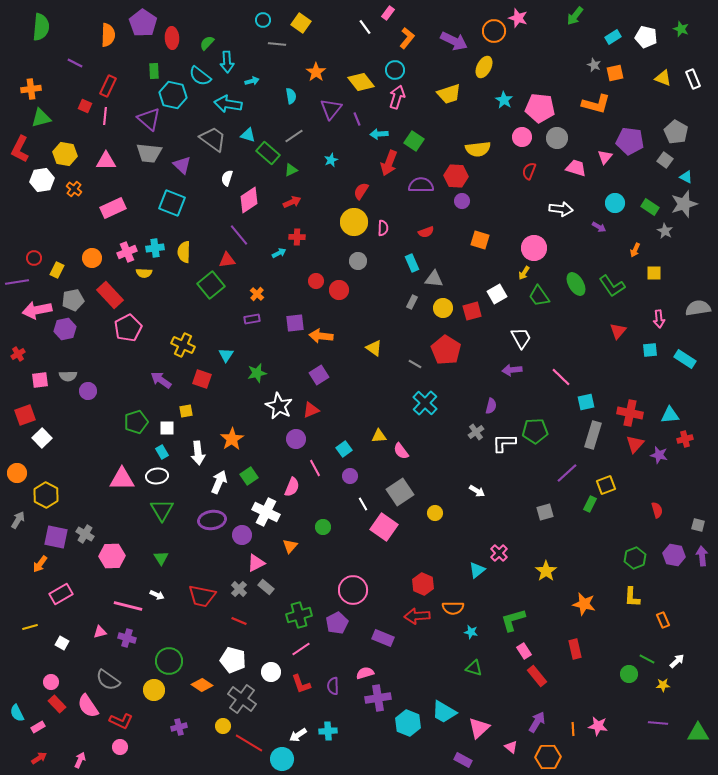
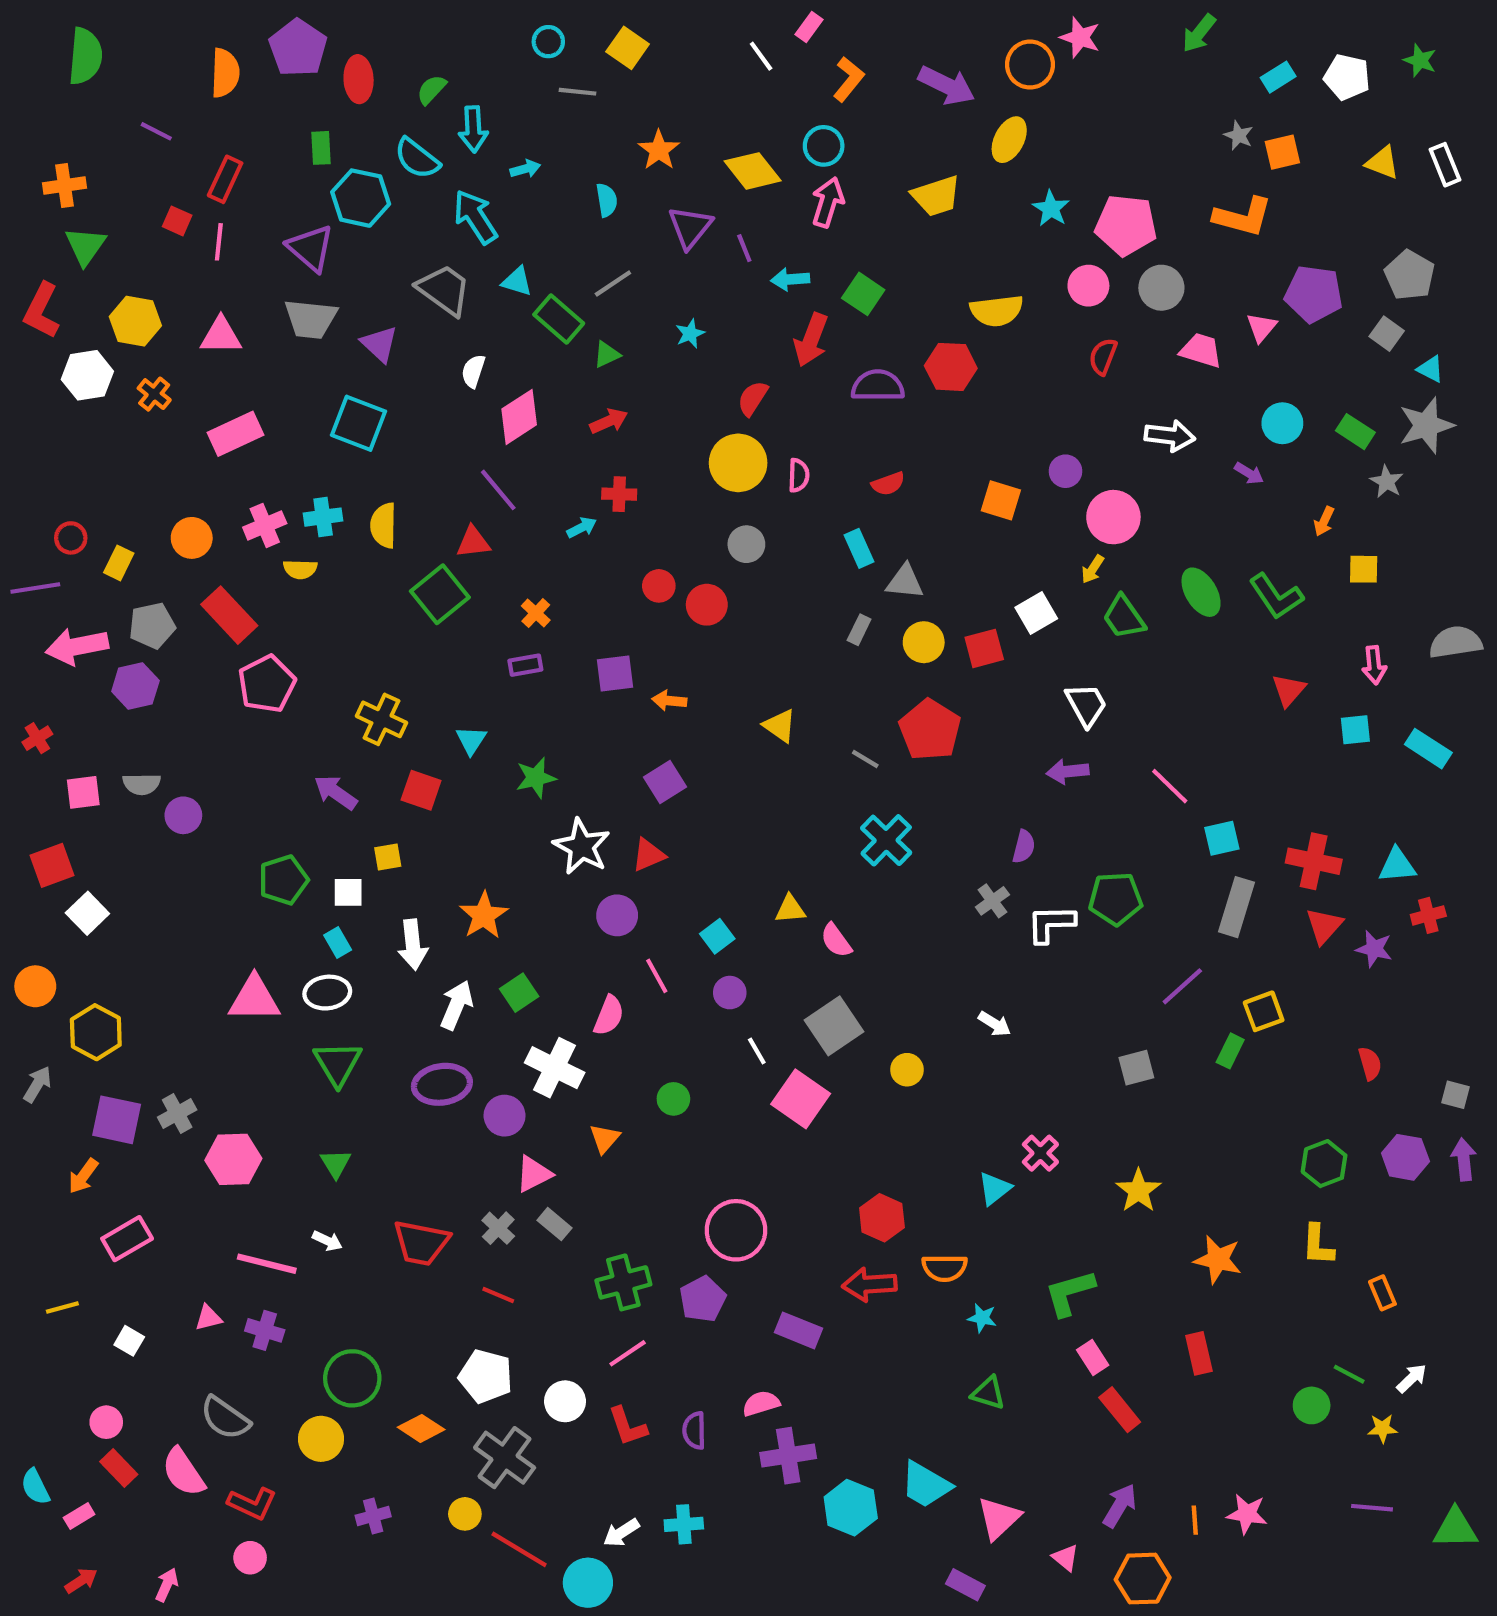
cyan arrow: (228, 104) -> (475, 217), turned 48
green triangle: (41, 118) -> (85, 246), turned -40
purple circle: (462, 201) -> (1065, 471), moved
orange arrow: (321, 336) -> (669, 701), size x0.7
gray cross: (85, 534) -> (177, 1114), turned 30

